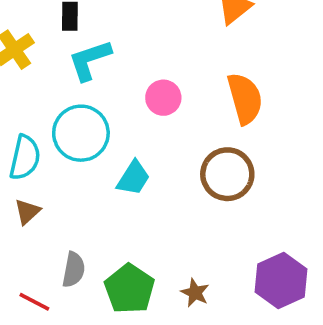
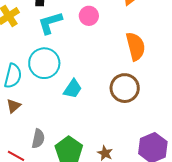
pink circle: (163, 98) -> (89, 16), moved

